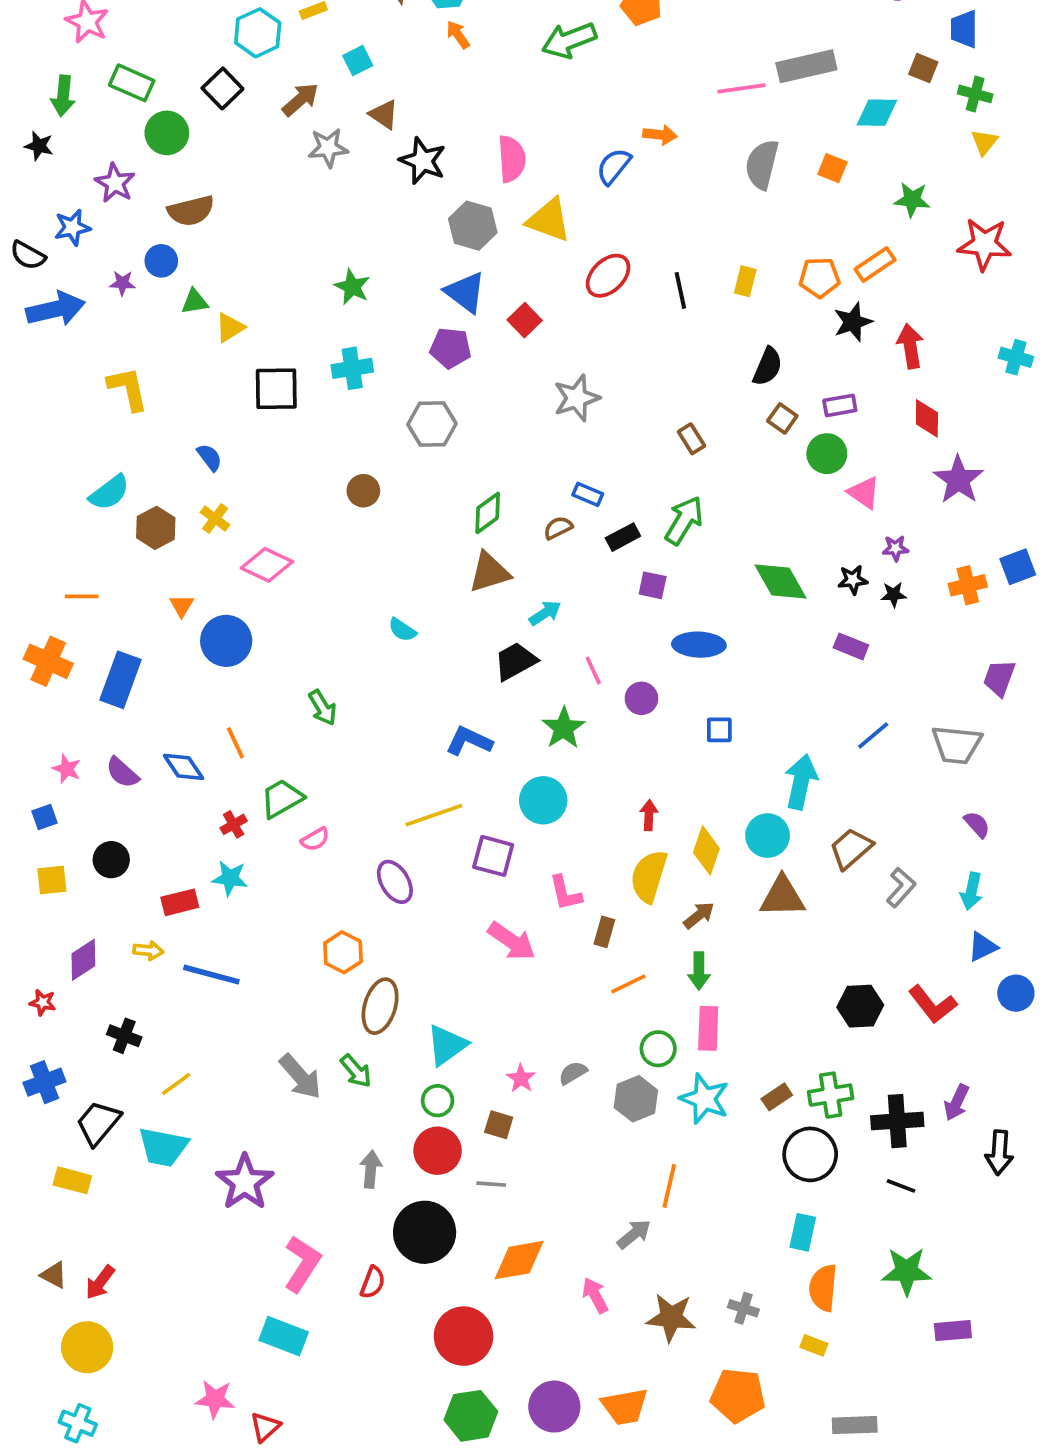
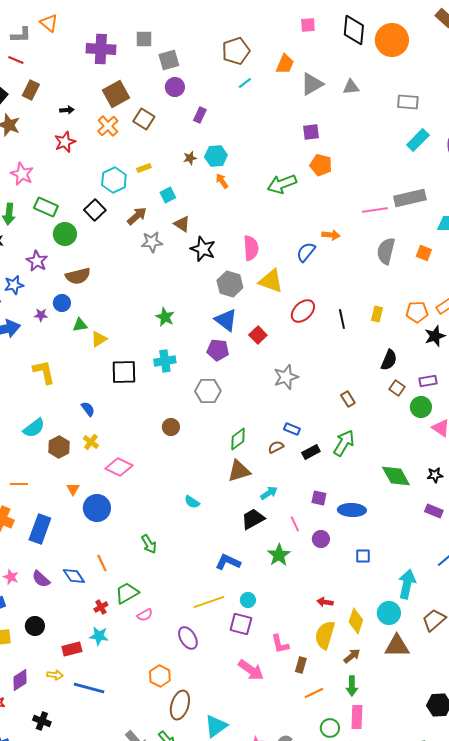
purple square: (653, 585) -> (319, 498), moved
cyan circle: (543, 800) -> (248, 600), moved, size x0.6
red arrow: (649, 815) -> (325, 602), turned -84

